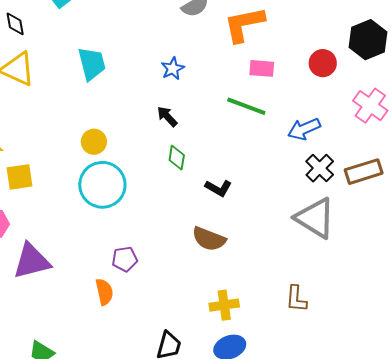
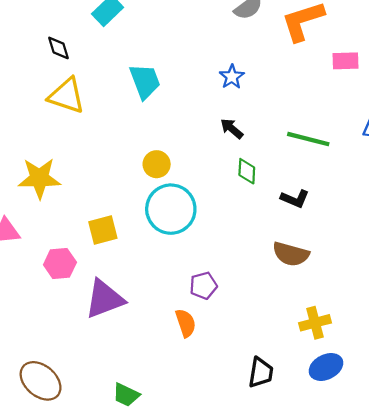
pink rectangle: (262, 68) -> (346, 61), moved
green line: (246, 106) -> (308, 139), moved
yellow square: (20, 177) -> (103, 230), moved

